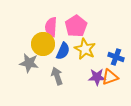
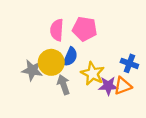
pink pentagon: (76, 26) -> (85, 29), turned -30
yellow circle: (43, 44) -> (51, 62), moved
yellow star: (85, 49) -> (93, 74), moved

